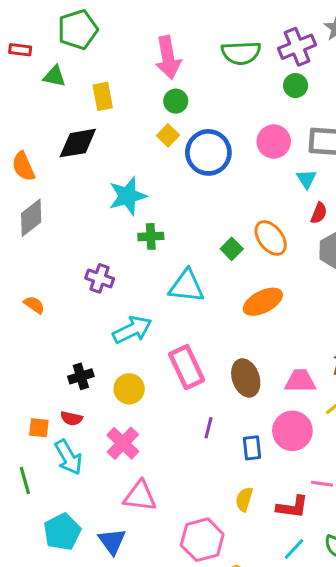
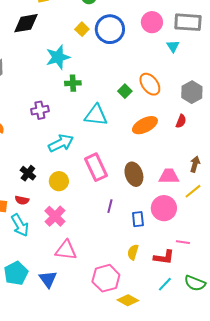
yellow square: (168, 135) -> (82, 29), moved
red semicircle: (319, 213) -> (181, 121), moved
purple cross: (100, 278) -> (40, 110), turned -30
black cross: (81, 376) -> (28, 173), turned -35

